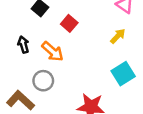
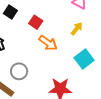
orange arrow: (53, 51) -> (48, 43), moved

